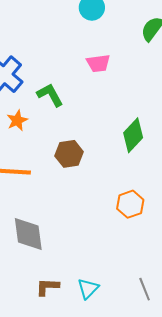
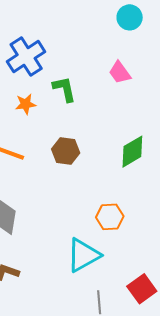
pink trapezoid: (98, 63) -> (120, 73), turned 45
cyan triangle: (88, 289) -> (83, 255), moved, size x1.6

